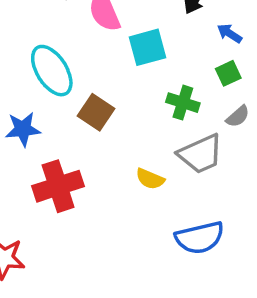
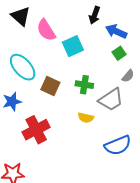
blue arrow: (229, 33) -> (116, 31), size x1.5
green cross: (183, 103) -> (84, 85), moved

